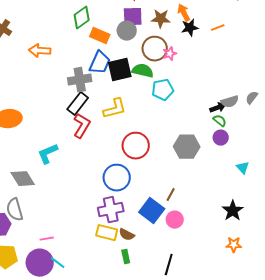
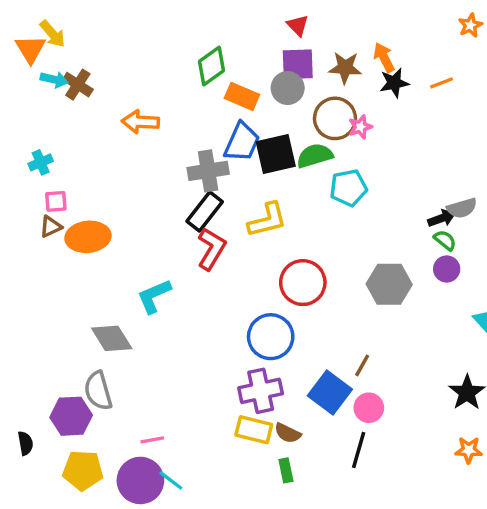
green semicircle: (143, 71) -> (315, 156), turned -30
black line: (169, 265) -> (359, 450), moved

